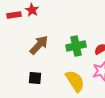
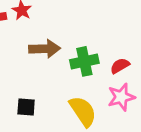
brown arrow: (39, 45) -> (45, 49), moved, turned 45

